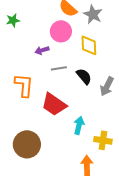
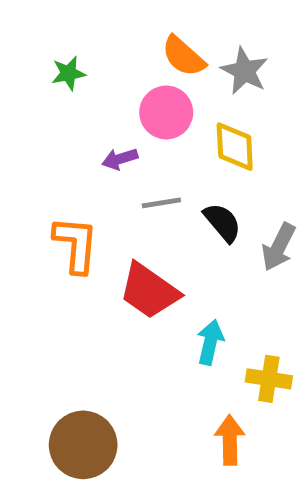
green star: (13, 20) -> (68, 73), moved
brown circle: (27, 144) -> (83, 445), moved

